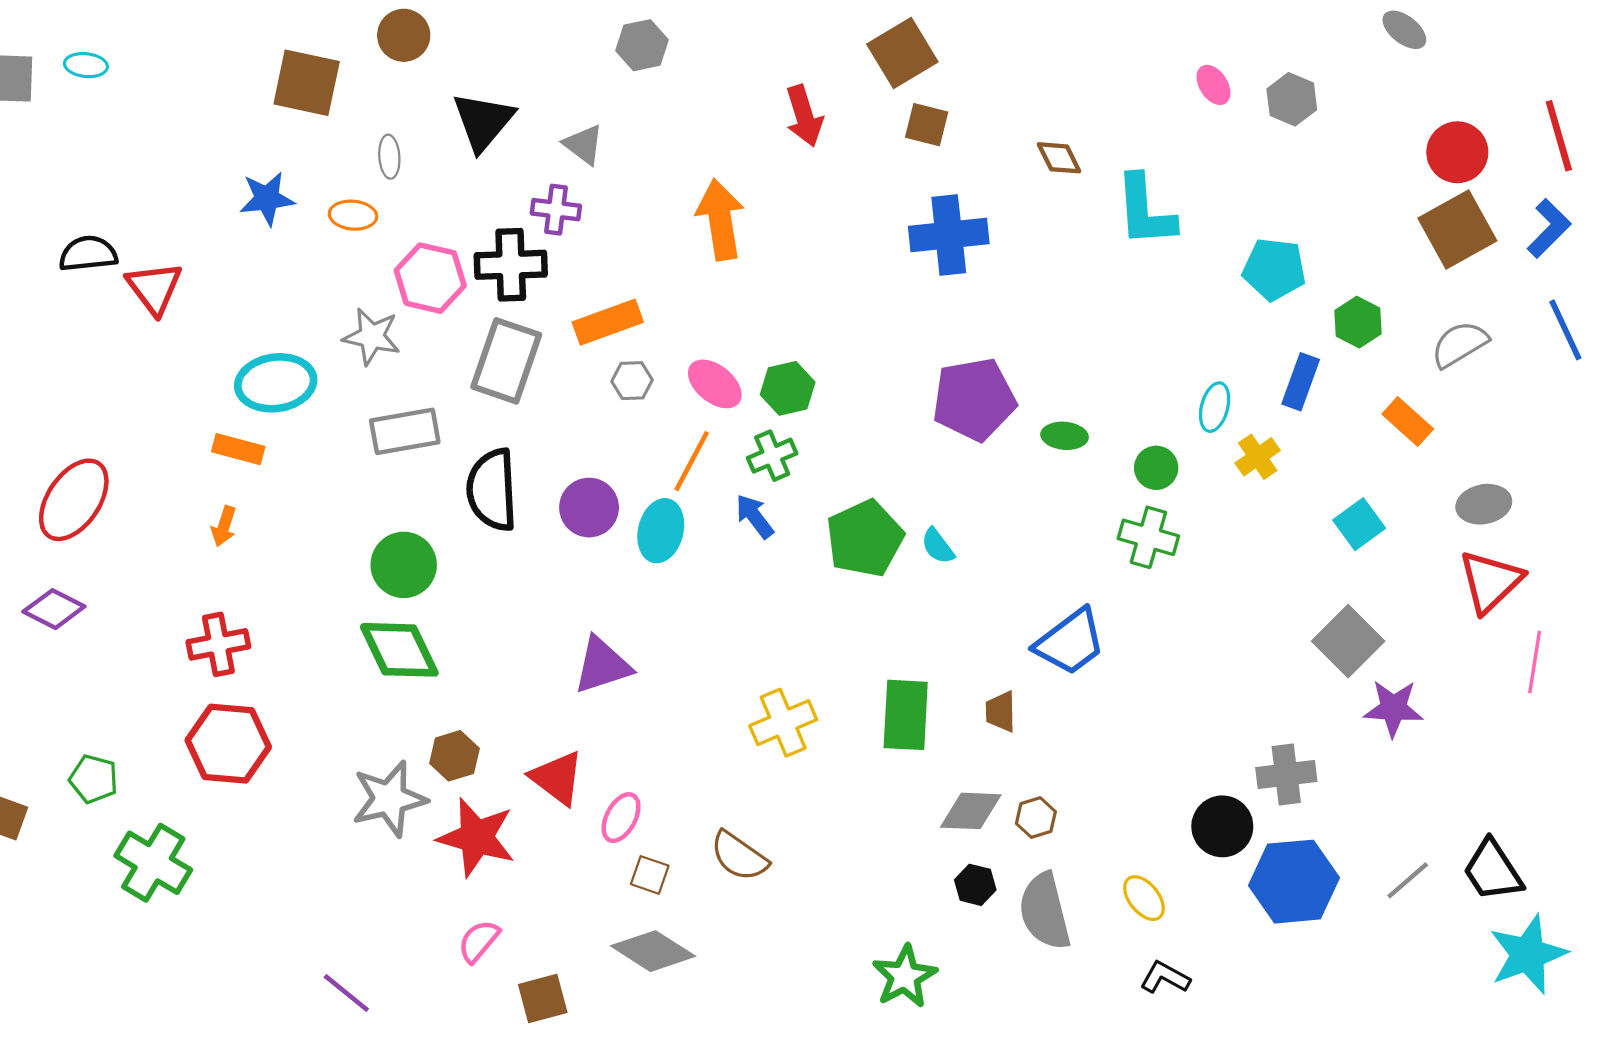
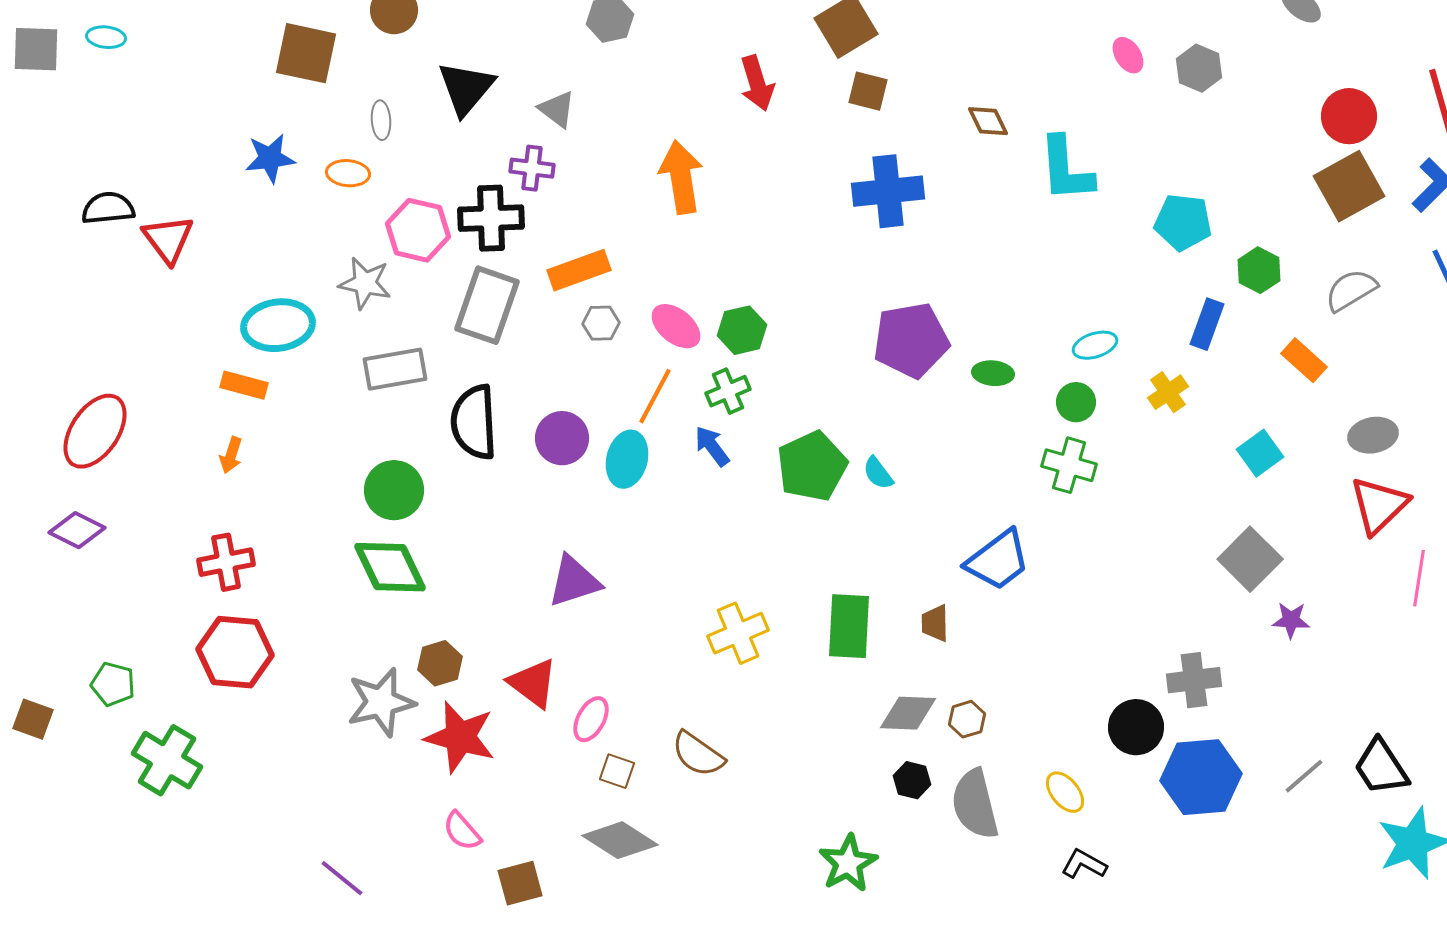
cyan ellipse: (1215, 407) -> (1095, 345), moved, turned 57
purple star: (1393, 708) -> (1291, 620), size x0.7
pink semicircle: (479, 941) -> (462, 831), turned -81

